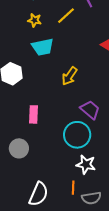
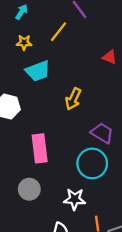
pink rectangle: (34, 114) -> (40, 148), size x1.4
white star: (86, 165) -> (75, 199), moved

